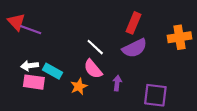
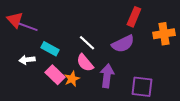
red rectangle: (134, 23) -> (134, 17), moved
cyan rectangle: (53, 71) -> (50, 49), moved
pink rectangle: (34, 82) -> (55, 75), moved, turned 36
purple arrow: (117, 83) -> (107, 76), size x1.6

